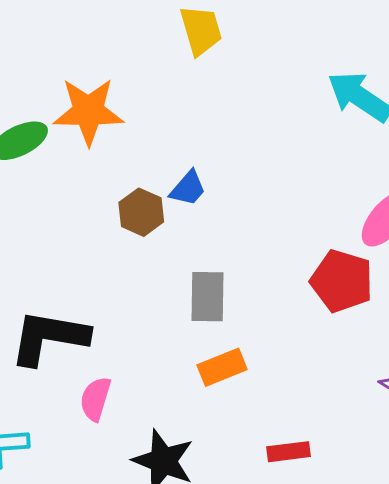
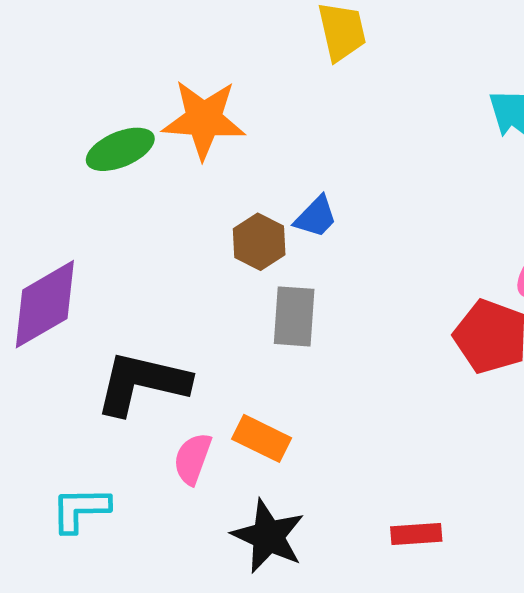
gray rectangle: (208, 297) -> (294, 316), moved
orange rectangle: (222, 367) -> (262, 438), moved, turned 45

